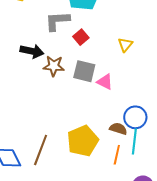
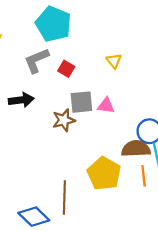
brown star: (54, 66) -> (64, 120), moved
brown semicircle: (118, 129) -> (136, 149), size x1.5

